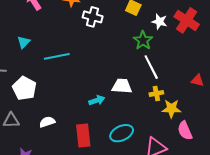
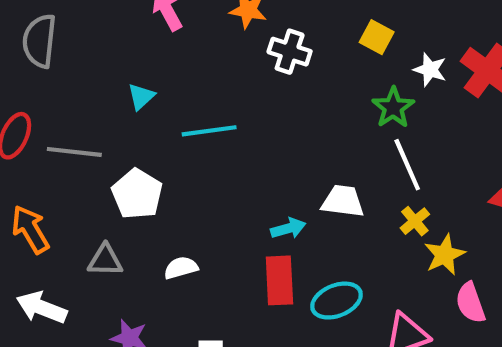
yellow cross: (156, 93) -> (415, 221), turned -32
yellow star: (171, 109) -> (445, 255), turned -30
red rectangle: (83, 135) -> (279, 280), moved

